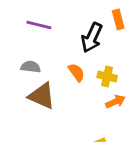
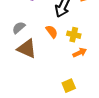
gray semicircle: (31, 67) -> (19, 28), turned -48

